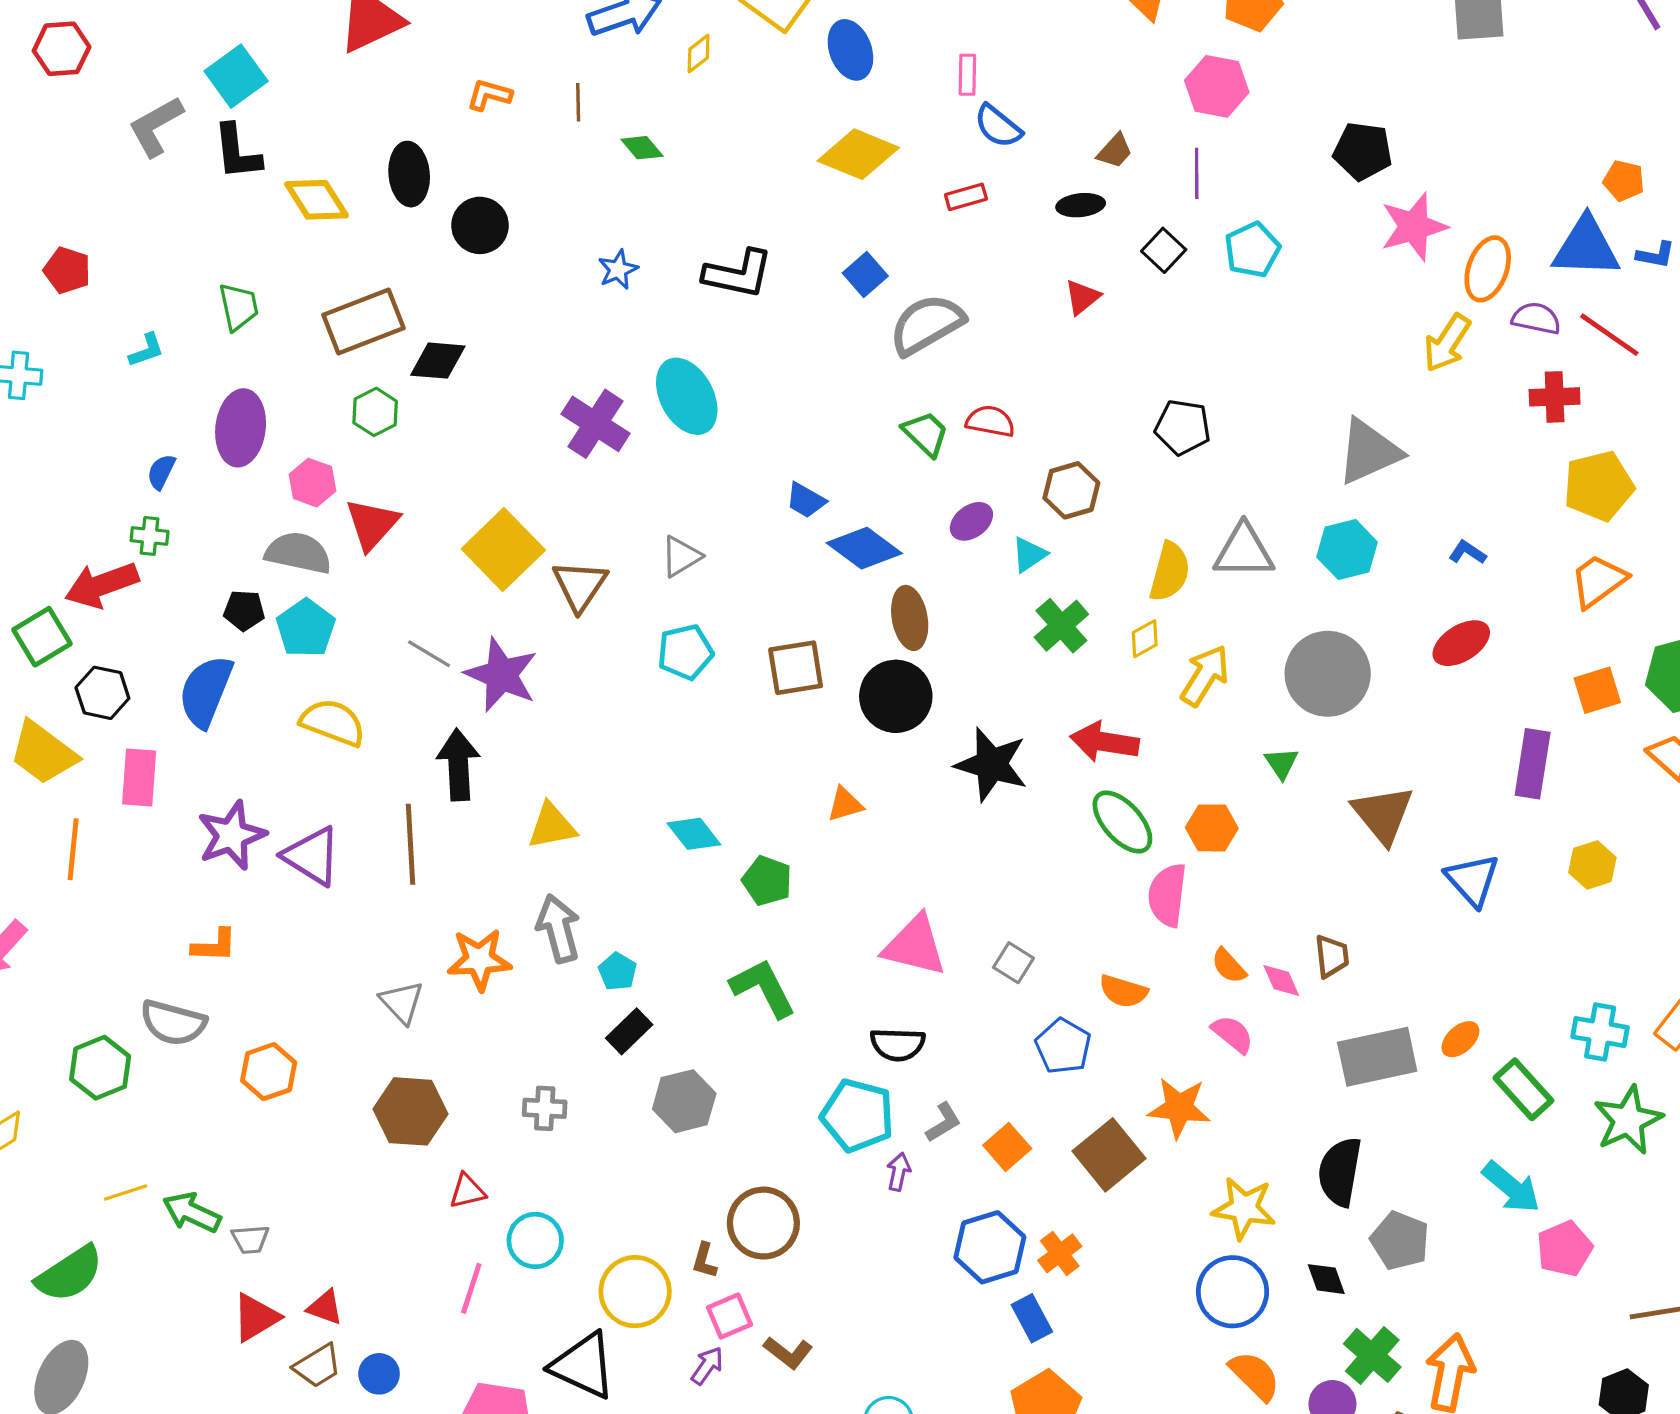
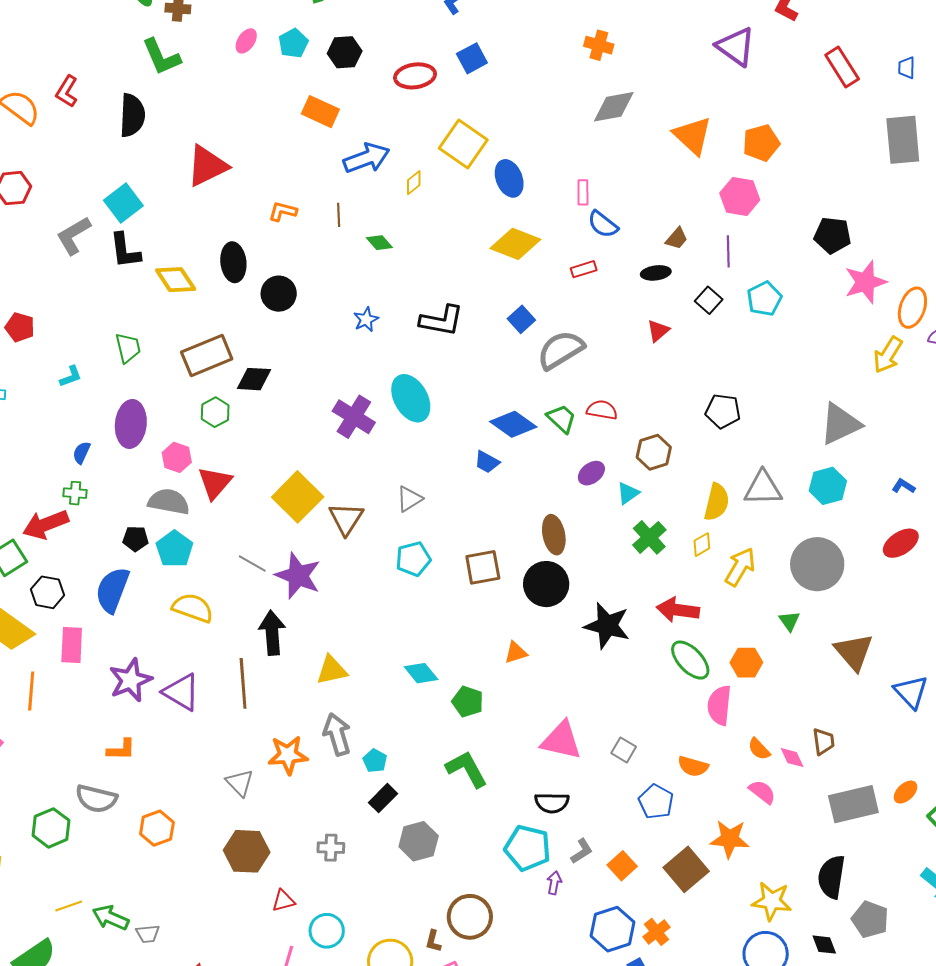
blue diamond: (864, 548) -> (513, 424), moved

